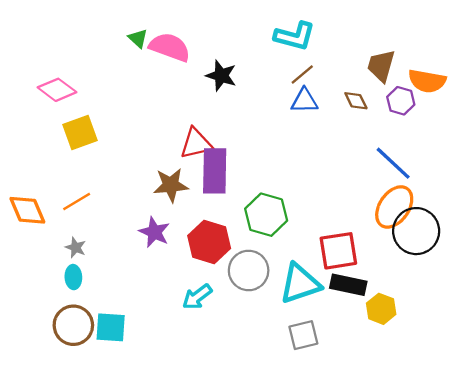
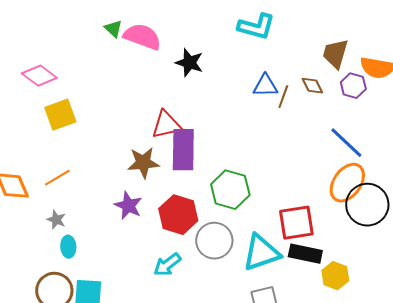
brown line: (302, 74) -> (283, 97), moved, turned -30
cyan ellipse: (73, 277) -> (68, 247), moved

